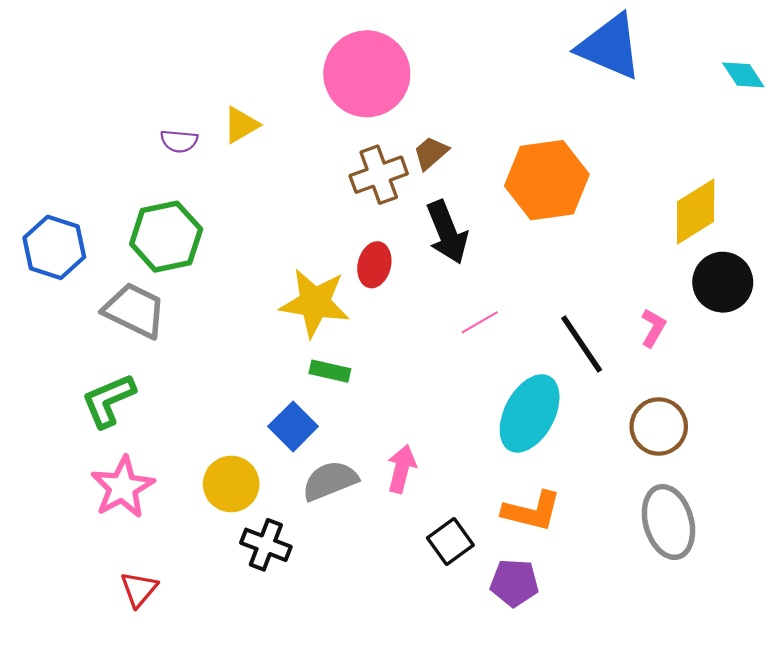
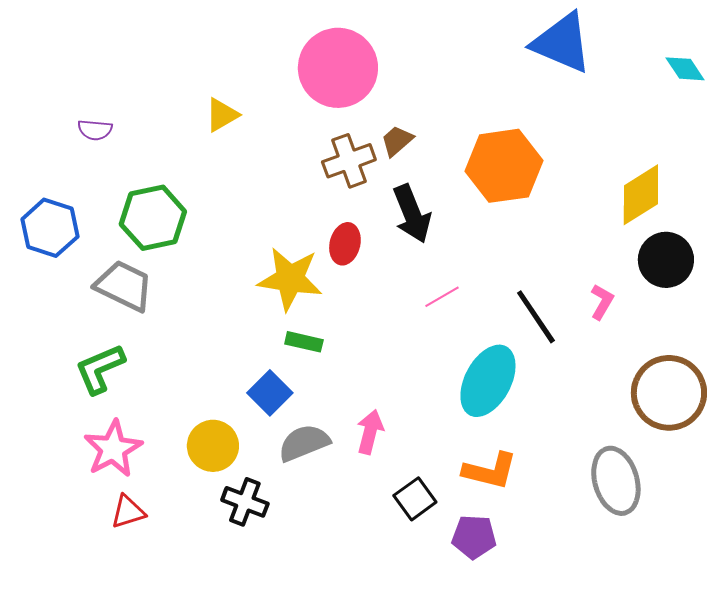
purple semicircle: (179, 141) -> (95, 130), moved
brown circle: (659, 426) -> (669, 393), moved, size x1.4
red triangle: (139, 589) -> (128, 512), moved, turned 33

